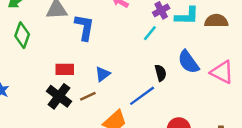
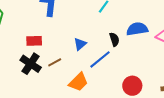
blue semicircle: (188, 62) -> (137, 29), turned 120
blue triangle: (103, 74) -> (80, 44), moved

